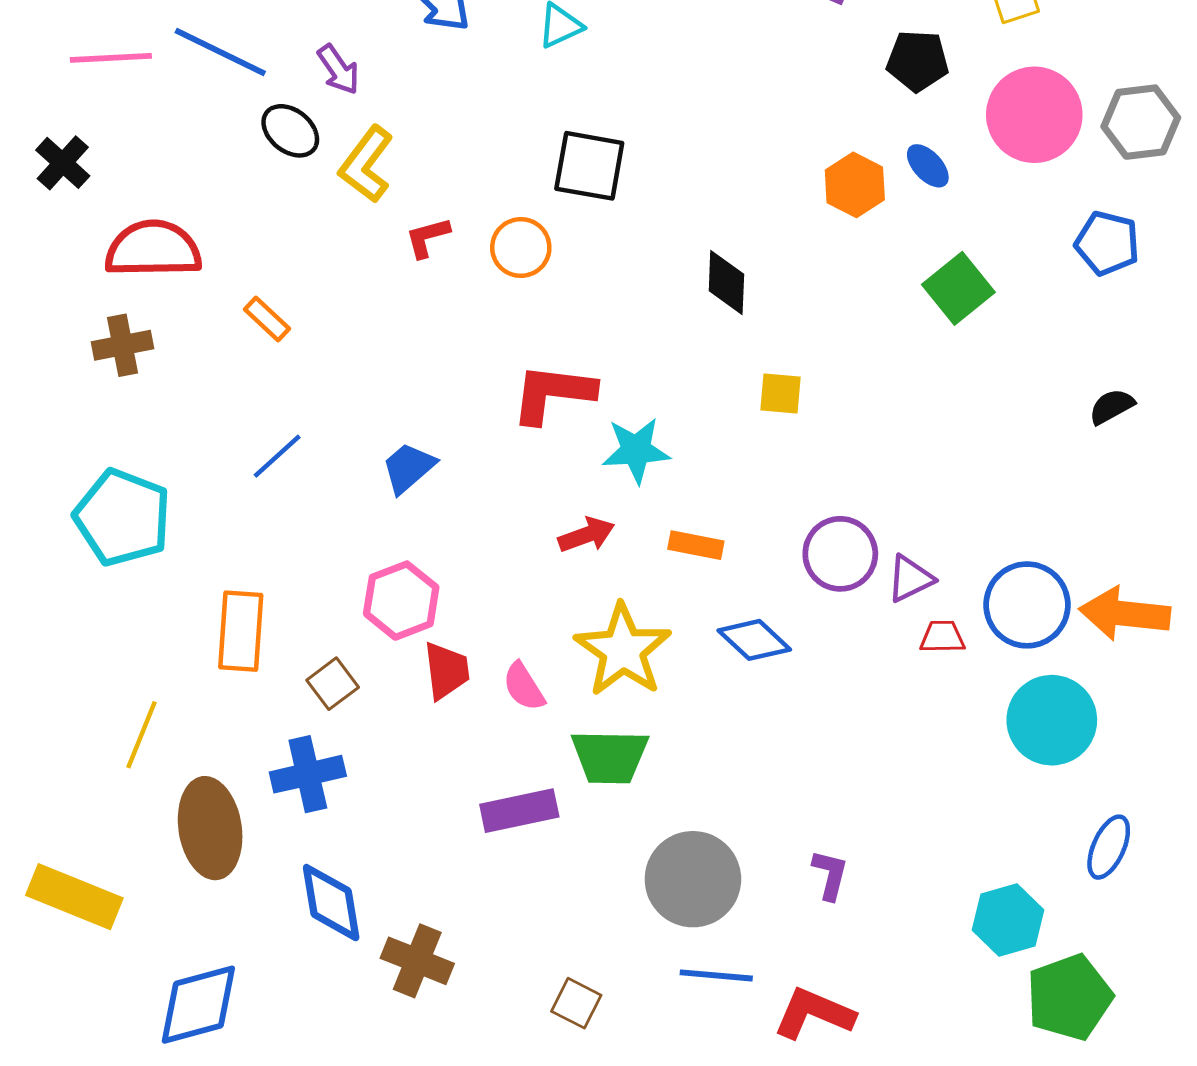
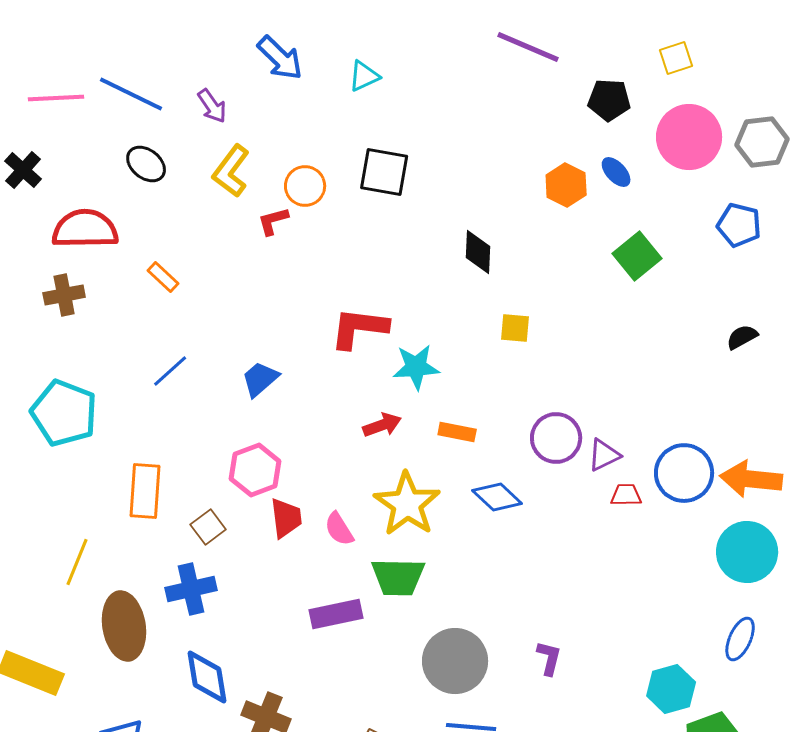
black ellipse: (290, 131) -> (146, 164), moved
orange circle: (521, 248) -> (305, 186), moved
cyan circle: (1052, 720) -> (747, 552), moved

